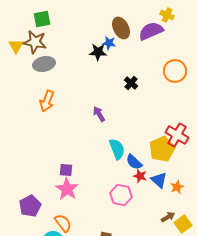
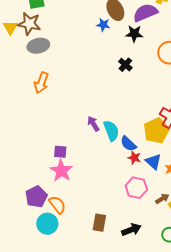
black star: (98, 52) -> (134, 34), moved
purple arrow: (99, 114) -> (93, 124), moved
pink hexagon: (121, 195) -> (136, 188), moved
purple pentagon: (30, 206) -> (36, 197), moved

